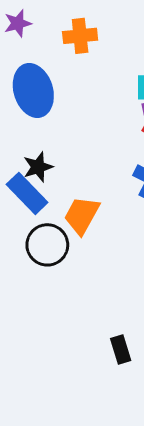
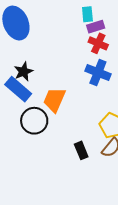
black rectangle: (121, 349) -> (81, 150), moved

